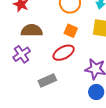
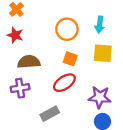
purple cross: (22, 54) -> (20, 88), turned 30

